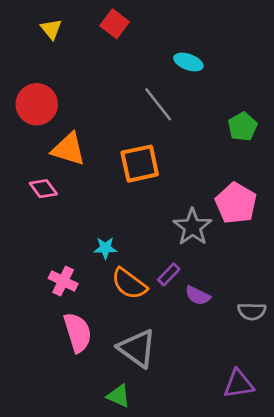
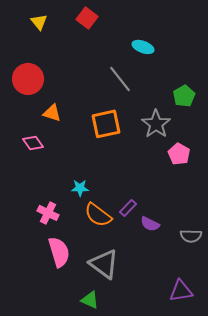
orange triangle: (68, 149) -> (52, 113), size x0.7
pink pentagon: (236, 203) -> (179, 154), size x0.7
gray star: (192, 227) -> (156, 124), moved

